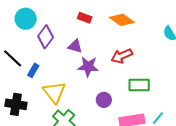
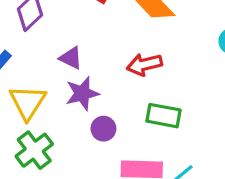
purple triangle: (75, 46) -> (71, 58), moved
purple star: (88, 67) -> (82, 93), moved, turned -30

